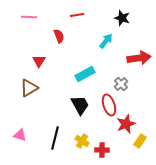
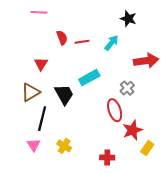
red line: (77, 15) -> (82, 42), moved
pink line: (29, 17) -> (39, 12), moved
black trapezoid: (80, 105) -> (64, 94), moved
pink triangle: (20, 135) -> (34, 145), moved, turned 40
black line: (55, 138) -> (42, 119), moved
yellow cross: (82, 141) -> (64, 146), moved

